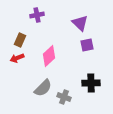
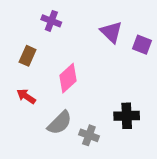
purple cross: (37, 15) -> (51, 21), turned 32
purple square: (87, 45) -> (142, 45), moved, turned 32
red arrow: (17, 58) -> (26, 96), moved, turned 56

